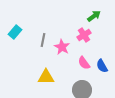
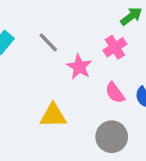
gray line: (43, 40) -> (48, 42), moved, turned -56

